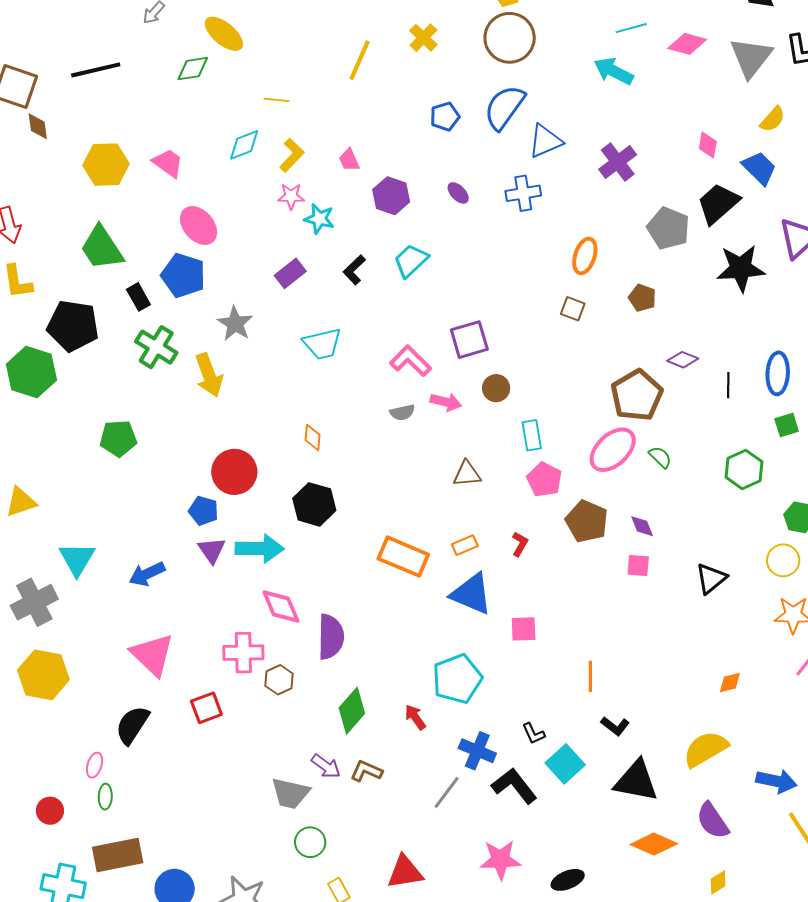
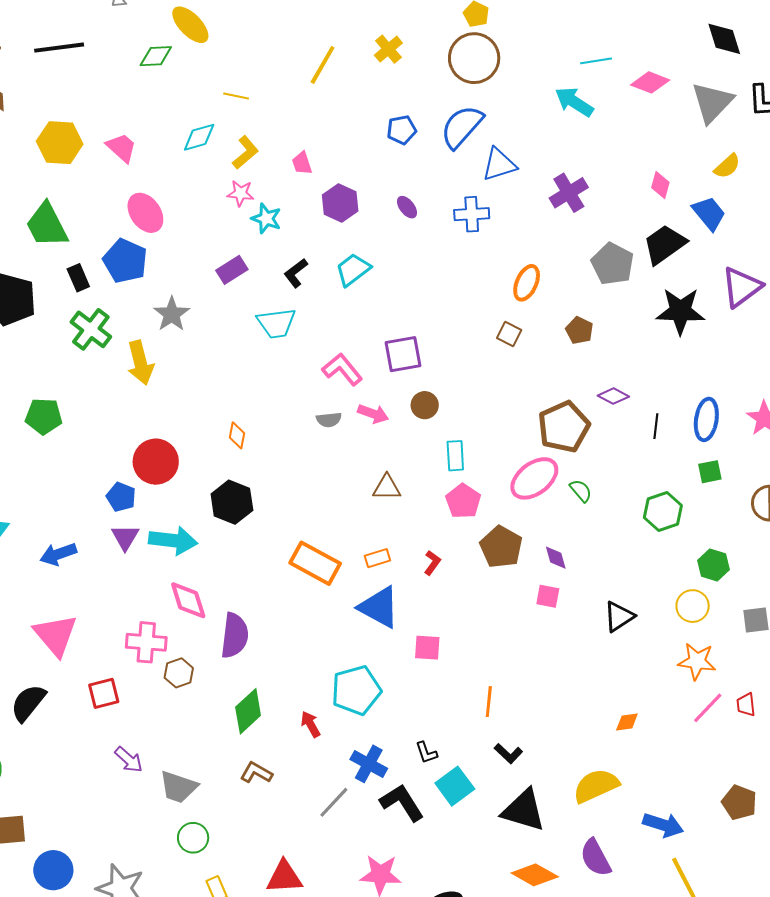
cyan trapezoid: (322, 344) -> (276, 323), moved
purple arrow: (326, 766) -> (129, 760), moved

